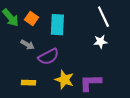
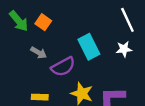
cyan rectangle: (57, 25) -> (89, 47), moved, turned -30

